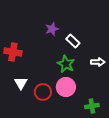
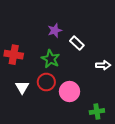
green star: (66, 64) -> (51, 59), moved
red circle: (43, 92) -> (46, 82), moved

